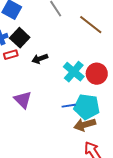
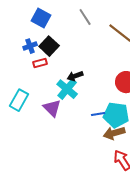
black arrow: (40, 59) -> (75, 76), moved
cyan cross: (74, 72) -> (67, 89), moved

